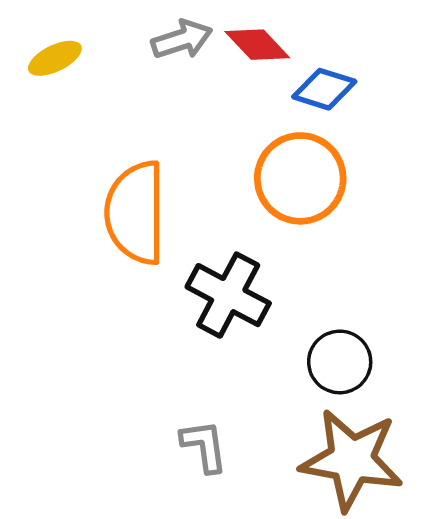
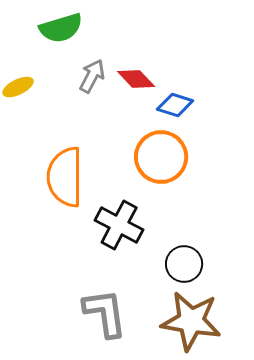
gray arrow: (182, 39) -> (92, 76), turned -44
gray L-shape: (204, 446) -> (105, 313), size x1.6

